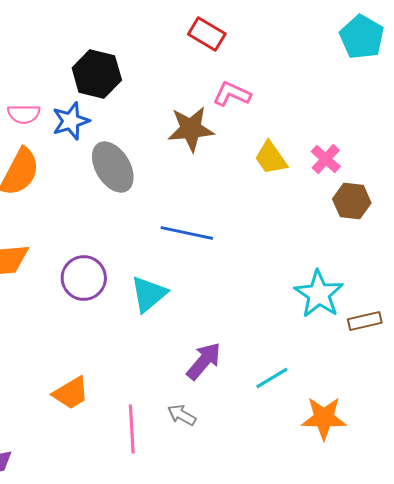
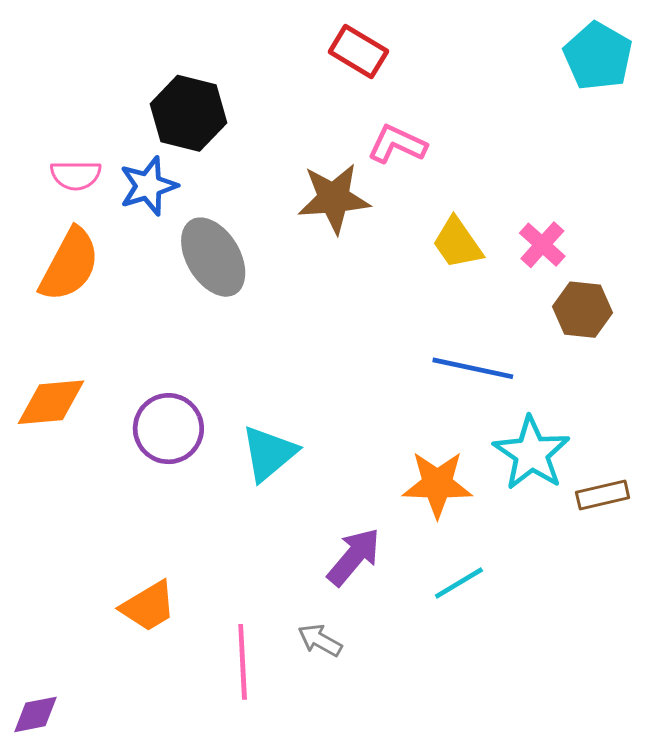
blue line: (187, 233) -> (473, 368), moved
orange star: (324, 418) -> (437, 484), moved

